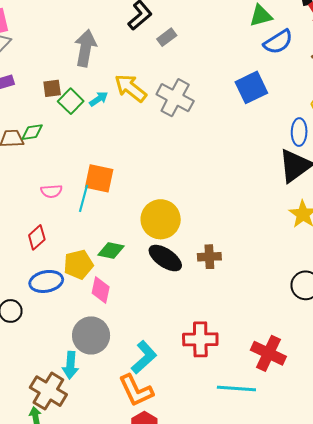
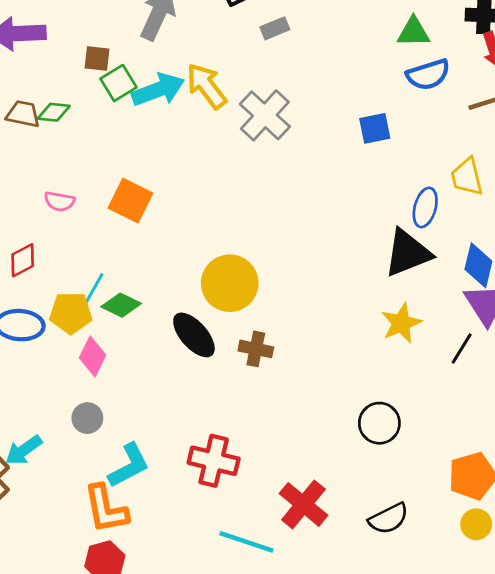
blue square: (251, 87) -> (375, 128), size x0.7
cyan arrow: (99, 99) -> (158, 90), size x1.8
cyan line: (83, 198) -> (92, 291), moved
yellow circle: (161, 219) -> (230, 283), moved
gray circle: (91, 335) -> (87, 418), moved, size x0.6
cyan arrow: (70, 365) -> (24, 450), turned 36

